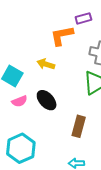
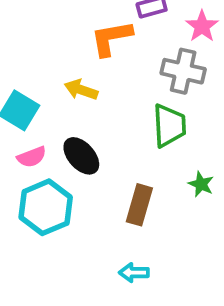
cyan hexagon: (21, 148) -> (46, 207), moved

